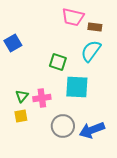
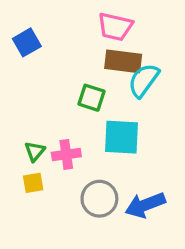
brown rectangle: (95, 27) -> (123, 61), moved, size x1.6
blue square: (13, 43) -> (27, 42), moved

